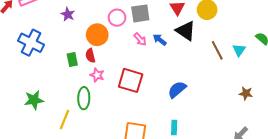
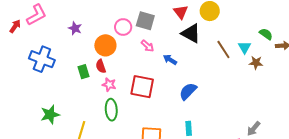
gray square: (140, 13) -> (145, 21), turned 30
blue arrow: (160, 40) -> (170, 60), moved
brown star: (246, 93) -> (256, 63), moved
green ellipse: (84, 98) -> (111, 110), moved

